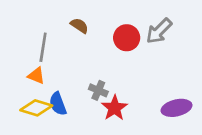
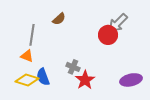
brown semicircle: (79, 26) -> (59, 19), turned 104
red circle: (127, 38) -> (108, 35), moved

